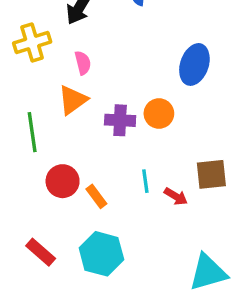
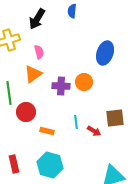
red circle: (63, 181) -> (26, 112), moved
orange rectangle: (96, 196) -> (47, 131), turned -40
red rectangle: (41, 252) -> (14, 164), turned 36

